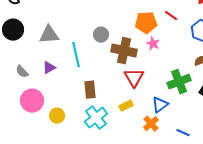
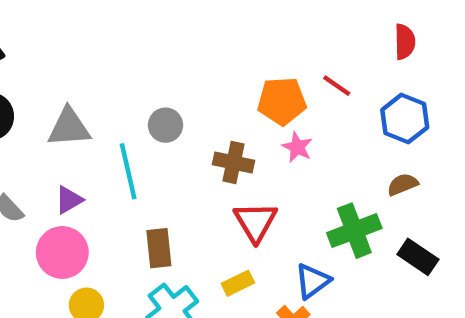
gray circle: (101, 35) -> (165, 125), moved
brown cross: (124, 51) -> (234, 162), size x0.7
pink circle: (32, 101) -> (62, 252), moved

